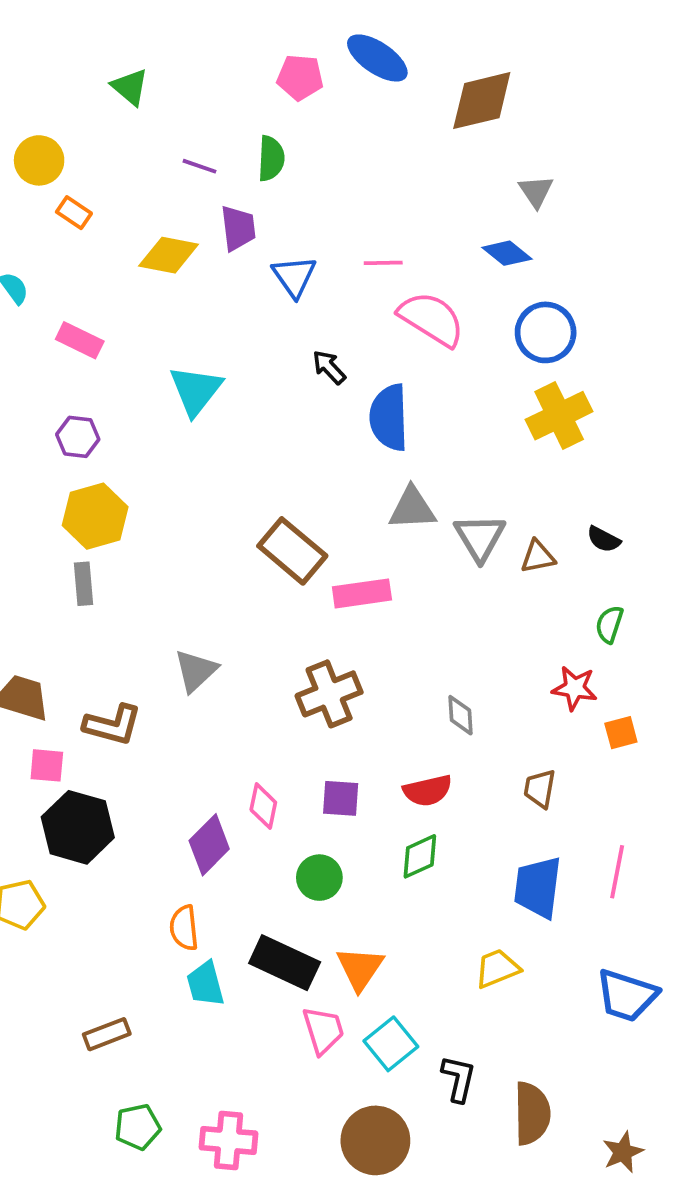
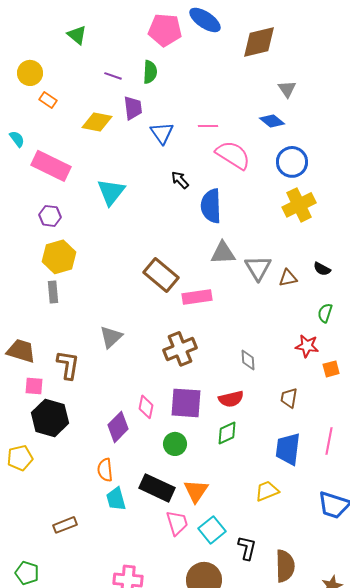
pink pentagon: (300, 77) -> (165, 30), size x1.4
pink rectangle: (80, 340) -> (51, 166), size x1.6
brown L-shape: (113, 725) -> (68, 365), turned -96
purple square: (341, 798) -> (186, 403), size x1.6
green pentagon: (138, 1127) -> (27, 573), moved, turned 30

